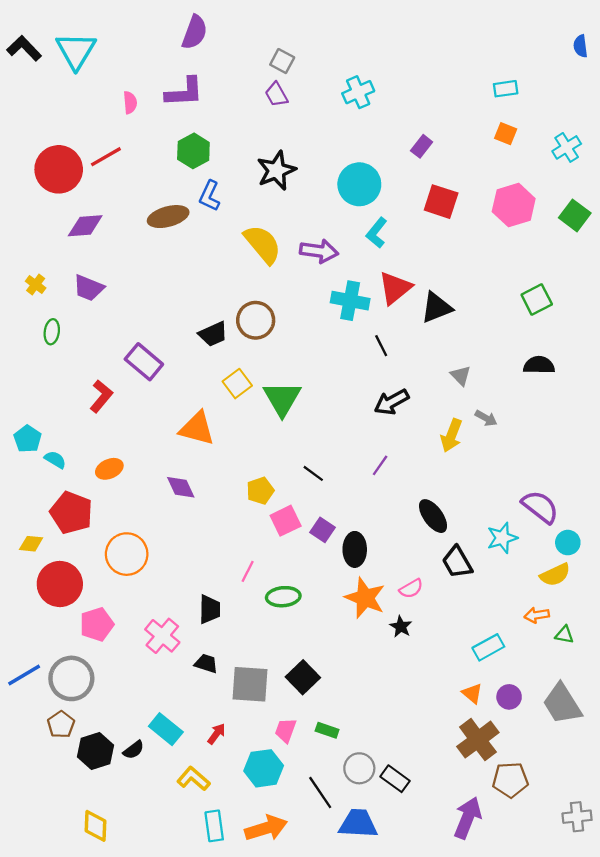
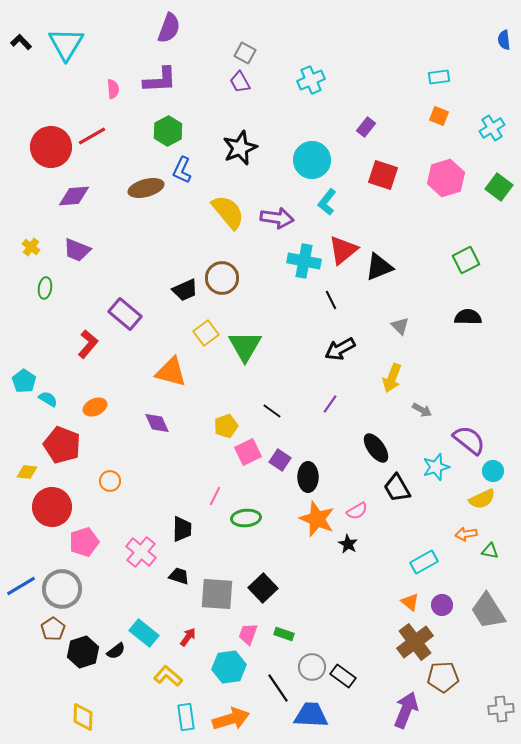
black L-shape: (24, 48) -> (21, 42), size x0.7
gray arrow: (486, 418) -> (422, 410), moved
orange circle: (127, 554) -> (110, 481), size x0.6

